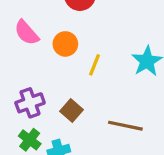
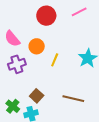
purple cross: (30, 103) -> (17, 64), moved
brown square: (71, 110) -> (37, 96), moved

